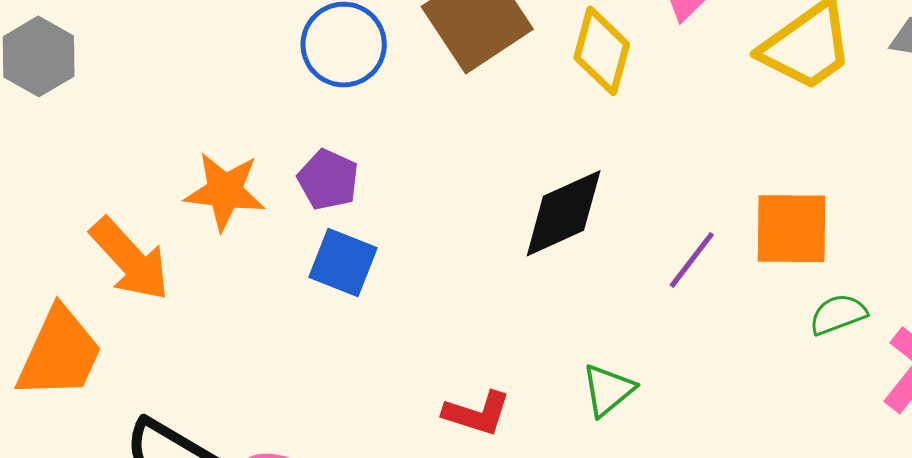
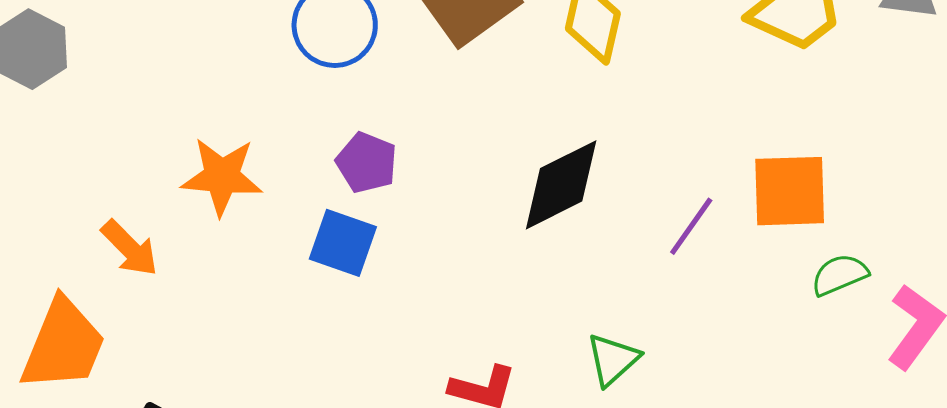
purple pentagon: (328, 180) -> (367, 163), moved
orange arrow: (130, 259) -> (130, 248), size x0.7

